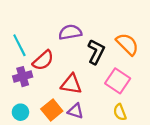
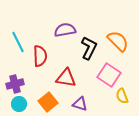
red semicircle: (43, 60) -> (40, 56), turned -50
purple cross: (23, 77) -> (15, 84), moved
purple triangle: (76, 111) -> (80, 104), moved
yellow semicircle: (120, 112) -> (122, 96), moved

